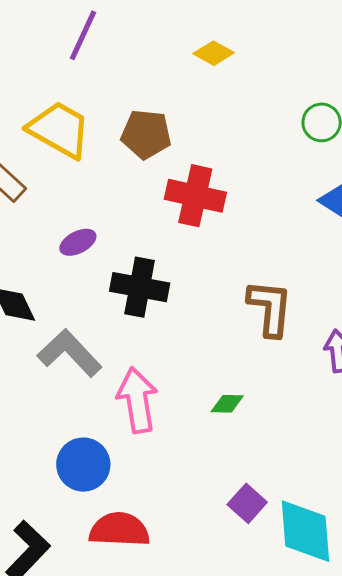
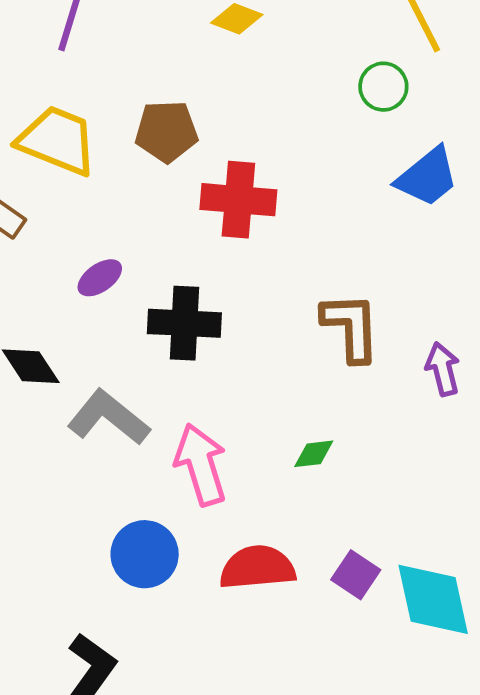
red semicircle: (119, 530) -> (257, 567), moved

